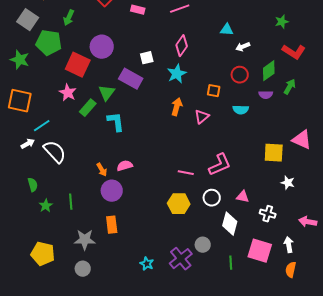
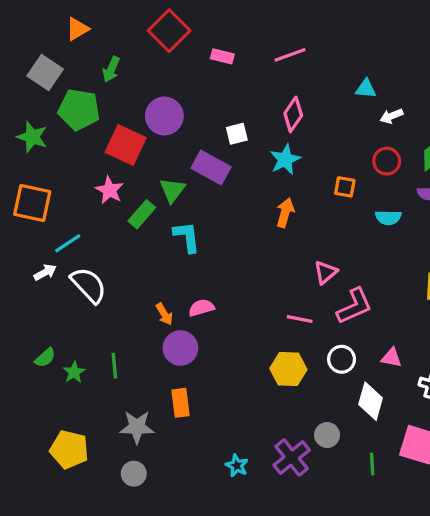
pink triangle: (202, 117) -> (325, 272), moved
green semicircle: (33, 185) -> (45, 358), moved, turned 64

